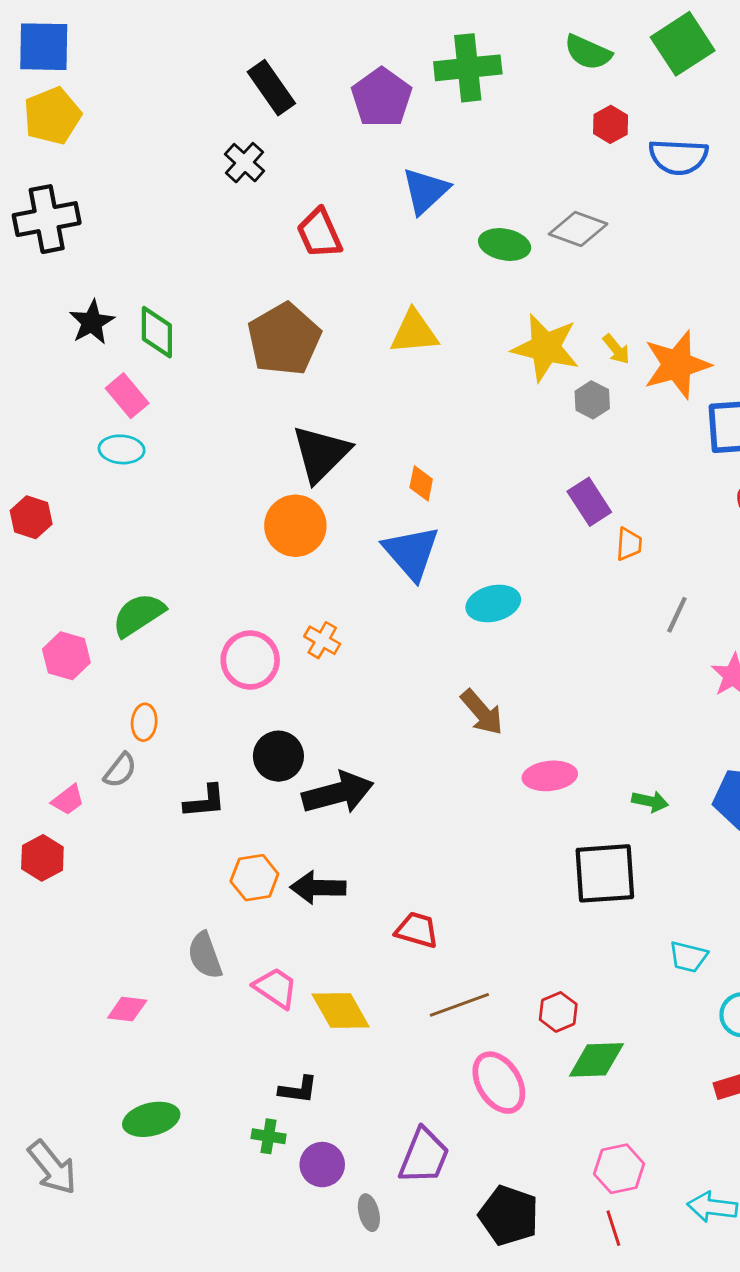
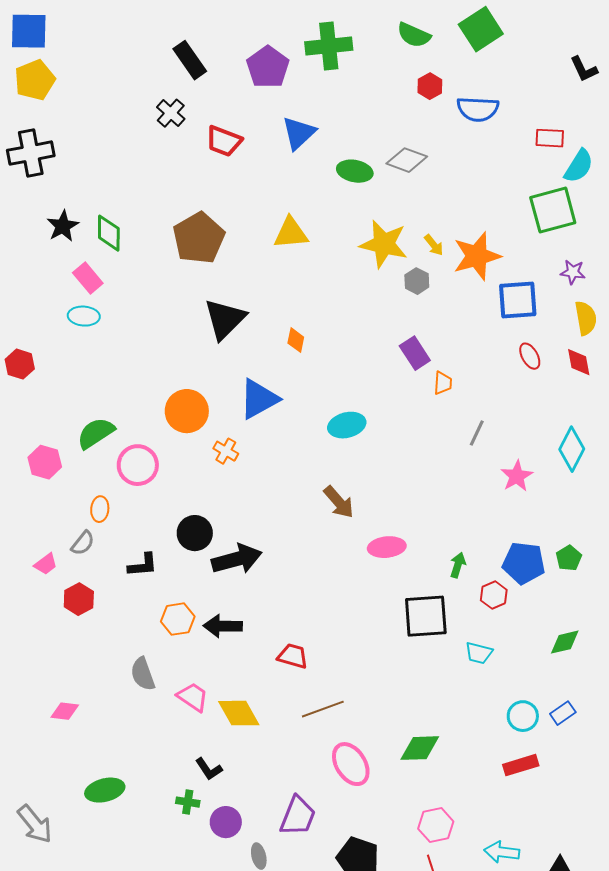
red trapezoid: (319, 233) -> (224, 141), moved, turned -45
orange circle: (295, 526) -> (187, 411), moved
blue triangle: (411, 553) -> (259, 399), moved, turned 42
pink circle: (250, 660) -> (138, 465), moved
green arrow: (650, 801) -> (458, 565), turned -85
red hexagon: (42, 858) -> (79, 599), moved
cyan trapezoid: (688, 957) -> (479, 653), moved
pink diamond: (127, 1009) -> (65, 711), moved
red hexagon: (558, 1012) -> (494, 595), moved
black L-shape: (298, 1090) -> (209, 769), turned 48

